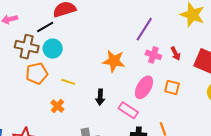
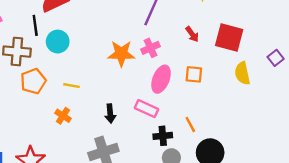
black line: (45, 27) -> (35, 25), turned -60
cyan circle: (53, 49) -> (58, 42), moved
pink cross: (153, 55) -> (150, 48), moved, turned -35
black arrow: (100, 97) -> (110, 114), moved

